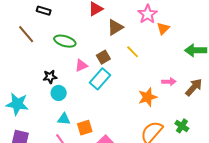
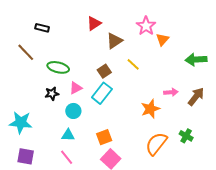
green ellipse: (65, 41) -> (58, 67), moved
pink triangle: (81, 66) -> (76, 88), moved
cyan circle: (59, 93) -> (73, 111), moved
orange square: (85, 128) -> (104, 137), moved

